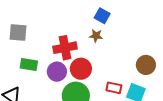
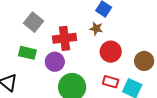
gray square: (18, 32) -> (34, 22), moved, turned 30
red circle: (81, 69) -> (111, 52), moved

